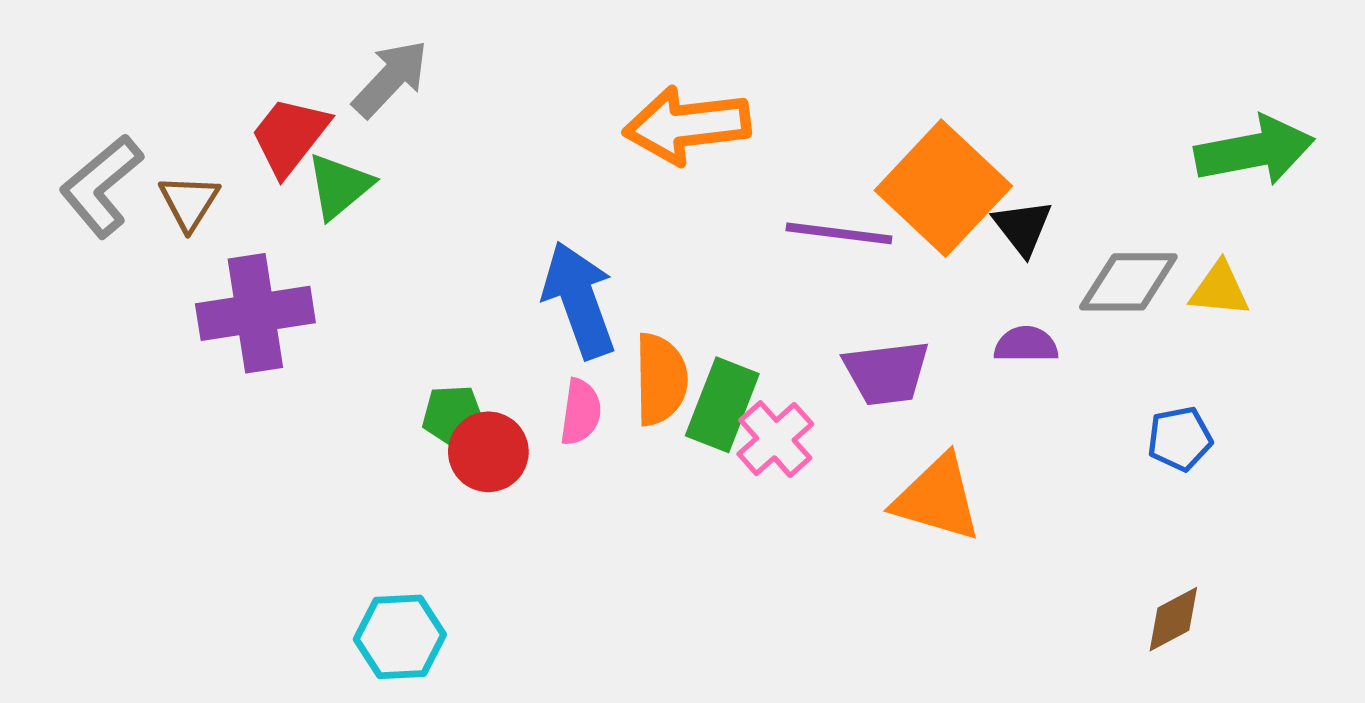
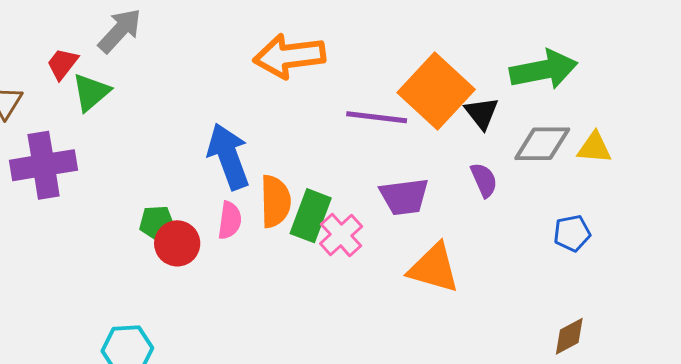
red trapezoid: (290, 136) -> (62, 64), size x0.7
green arrow: (1254, 151) -> (544, 70), moved
purple semicircle: (1026, 345) -> (484, 180), turned 66

